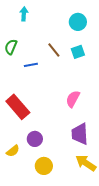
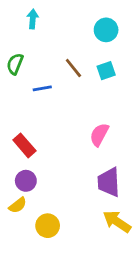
red rectangle: (18, 107) -> (24, 145), size x0.7
purple circle: (35, 139) -> (26, 181), moved
yellow circle: (44, 166) -> (48, 226), moved

